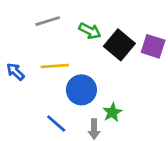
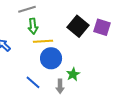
green arrow: (90, 31) -> (33, 26), moved, turned 56
yellow line: (55, 66) -> (43, 41), moved

